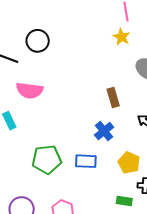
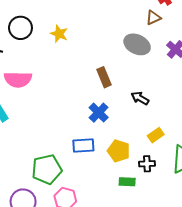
yellow star: (122, 37) -> (59, 34), moved
green pentagon: (47, 160) -> (47, 169), moved
yellow pentagon: (129, 163) -> (119, 151), moved

